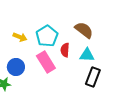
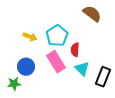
brown semicircle: (84, 30) -> (92, 14), moved
cyan triangle: (87, 55) -> (82, 69), moved, turned 42

